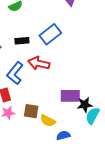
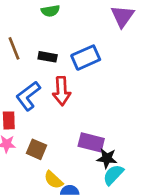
red arrow: (39, 63) -> (62, 91), turned -120
yellow semicircle: (48, 121) -> (53, 180), moved

